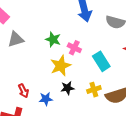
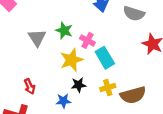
gray triangle: (16, 39) -> (37, 38), moved, turned -48
cyan rectangle: (101, 61) -> (105, 58), moved
blue star: (46, 99) -> (63, 101), moved

